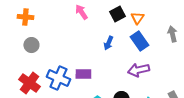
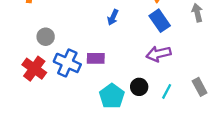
blue arrow: (108, 43) -> (113, 17), moved
gray circle: (31, 45) -> (46, 37), moved

